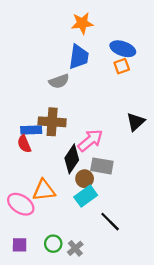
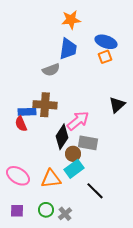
orange triangle: (44, 190) -> (51, 179), moved

